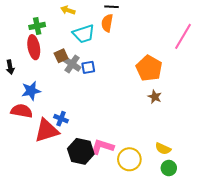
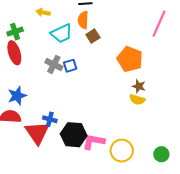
brown square: (61, 56) -> (93, 36), moved
red triangle: (47, 131) -> (37, 133), turned -40
yellow semicircle: (163, 149) -> (137, 100), moved
black hexagon: (81, 151) -> (74, 135), moved

